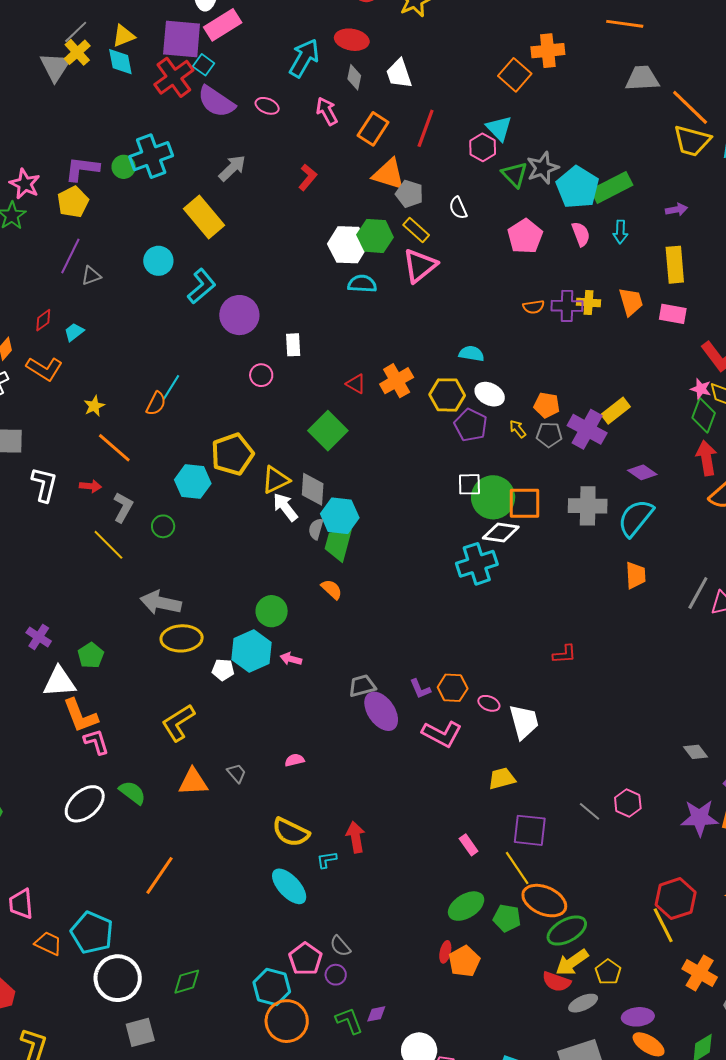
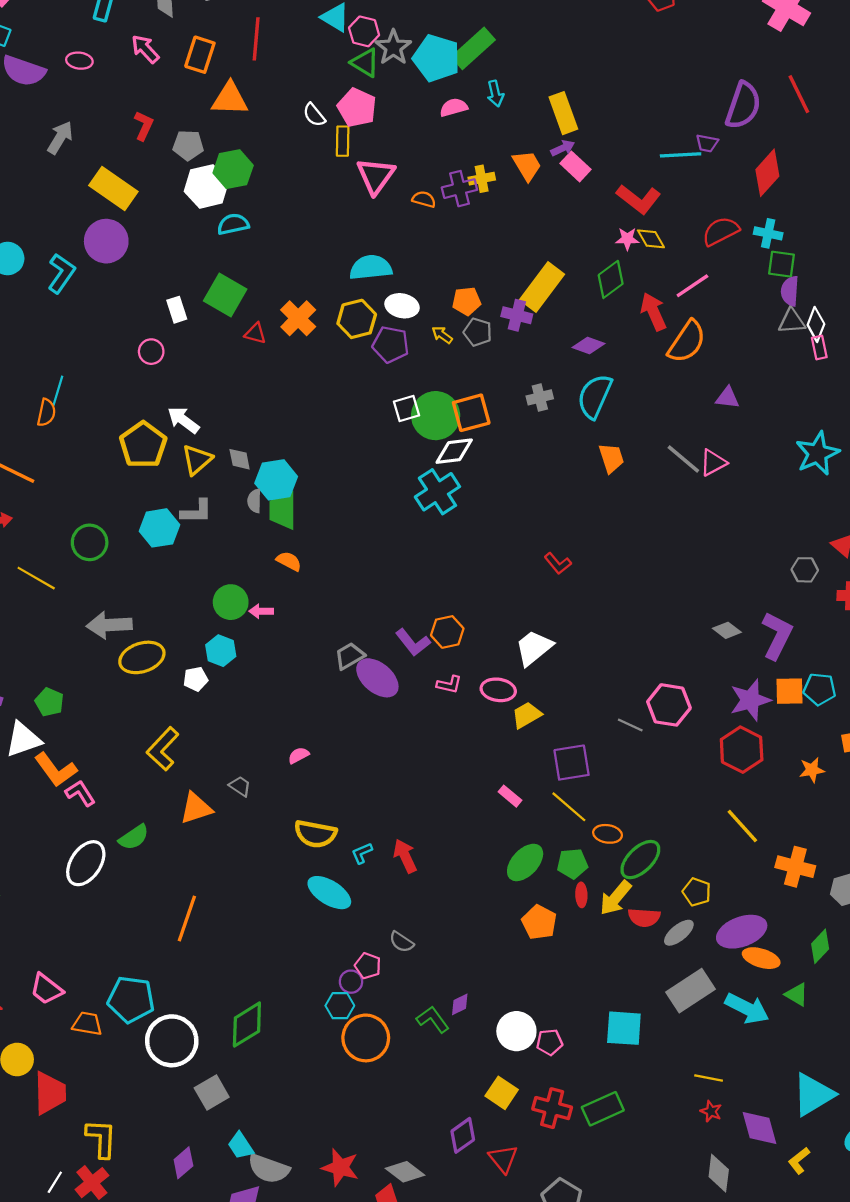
pink hexagon: (483, 147) -> (364, 31), moved
gray pentagon: (409, 194) -> (188, 145), moved
purple arrow: (677, 210) -> (563, 148), moved
yellow rectangle: (204, 217) -> (113, 188), moved
yellow rectangle: (416, 230) -> (343, 141), moved, turned 64
pink semicircle: (581, 234) -> (454, 107), turned -70
pink pentagon: (525, 236) -> (357, 108), moved
pink triangle: (420, 266) -> (376, 176), moved
orange semicircle: (534, 307) -> (424, 199), turned -140
pink rectangle: (673, 314) -> (575, 166), turned 48
purple circle: (239, 315) -> (106, 241), moved
cyan semicircle: (471, 354) -> (371, 268), size x1.5
yellow rectangle: (616, 411) -> (542, 287), size x1.5
green diamond: (704, 415) -> (611, 279), moved, turned 48
purple cross: (587, 429) -> (517, 315), size x0.7
green square: (328, 431) -> (225, 295), moved
gray pentagon: (549, 435) -> (478, 332), turned 30
cyan hexagon: (193, 482) -> (159, 528), moved
gray diamond: (313, 489) -> (240, 459), size x0.7
gray cross: (588, 506) -> (540, 397), size x0.6
gray L-shape: (123, 507) -> (196, 511), moved, turned 76
white arrow: (285, 507) -> (183, 420), moved
green circle: (163, 526) -> (90, 542), size x1.4
gray line: (698, 593) -> (683, 459), turned -64
cyan hexagon: (252, 651) -> (221, 651), size x0.7
red L-shape: (564, 654) -> (558, 563), turned 70
pink arrow: (291, 659) -> (261, 611), moved
purple L-shape: (420, 689) -> (413, 642), size x1.4
pink ellipse: (489, 703) -> (498, 690), moved, size x1.4
white trapezoid: (524, 722) -> (534, 648), turned -99
pink L-shape: (442, 734) -> (449, 684), size x0.6
green semicircle: (132, 793) -> (134, 837), turned 124
pink hexagon: (628, 803) -> (669, 705), size x1.4
red arrow: (356, 837) -> (405, 856), moved
red hexagon: (676, 899) -> (742, 750), moved
orange ellipse: (544, 901) -> (608, 834), size x0.6
pink trapezoid: (21, 904) -> (46, 989), turned -32
red ellipse: (445, 952) -> (581, 895), moved
pink pentagon: (305, 959) -> (368, 966), size x0.7
yellow arrow: (572, 962) -> (615, 898), moved
purple circle: (336, 975) -> (351, 982), moved
green diamond: (187, 982) -> (247, 1025), size x1.4
cyan hexagon: (272, 987) -> (340, 1006), size x0.7
purple ellipse: (638, 1017) -> (742, 932), size x1.4

